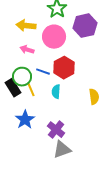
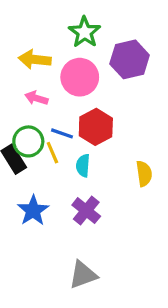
yellow line: (31, 90) -> (52, 153), moved
purple cross: (56, 130) -> (86, 211), moved
gray triangle: (62, 150) -> (83, 275), moved

